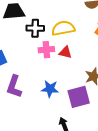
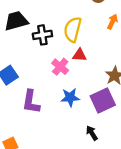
yellow semicircle: (63, 28) -> (73, 30), turned -55
pink cross: (46, 50) -> (60, 67), moved, turned -35

